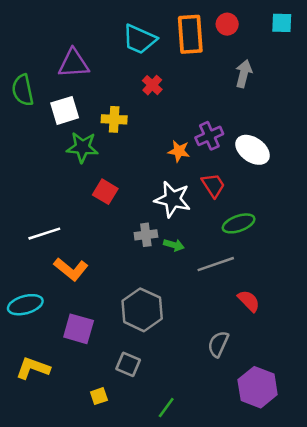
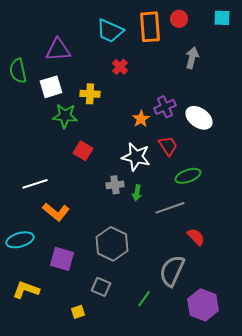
orange star: (179, 151) -> (141, 119), turned 30
green arrow: (174, 245) -> (137, 193), turned 84
gray semicircle: (218, 344) -> (172, 271), size x1.5
green line: (166, 408) -> (144, 299), moved

